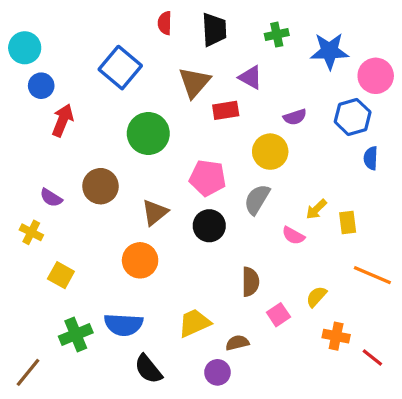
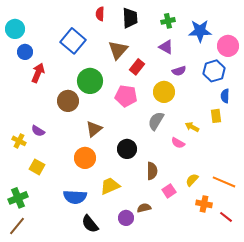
purple triangle: (250, 77) -> (166, 47), moved
red rectangle: (226, 110) -> (137, 67), turned -42
pink pentagon: (208, 178) -> (126, 96), moved
brown circle: (100, 186) -> (68, 101), moved
purple semicircle: (51, 198) -> (38, 131), moved
yellow arrow: (316, 209) -> (192, 127), turned 72
yellow rectangle: (348, 222) -> (216, 116), moved
black circle: (209, 226) -> (127, 149), moved
orange line: (372, 275) -> (224, 182), moved
yellow trapezoid: (194, 323) -> (110, 186), moved
green cross: (76, 334) -> (18, 198), moved
purple circle: (217, 372) -> (126, 218), moved

